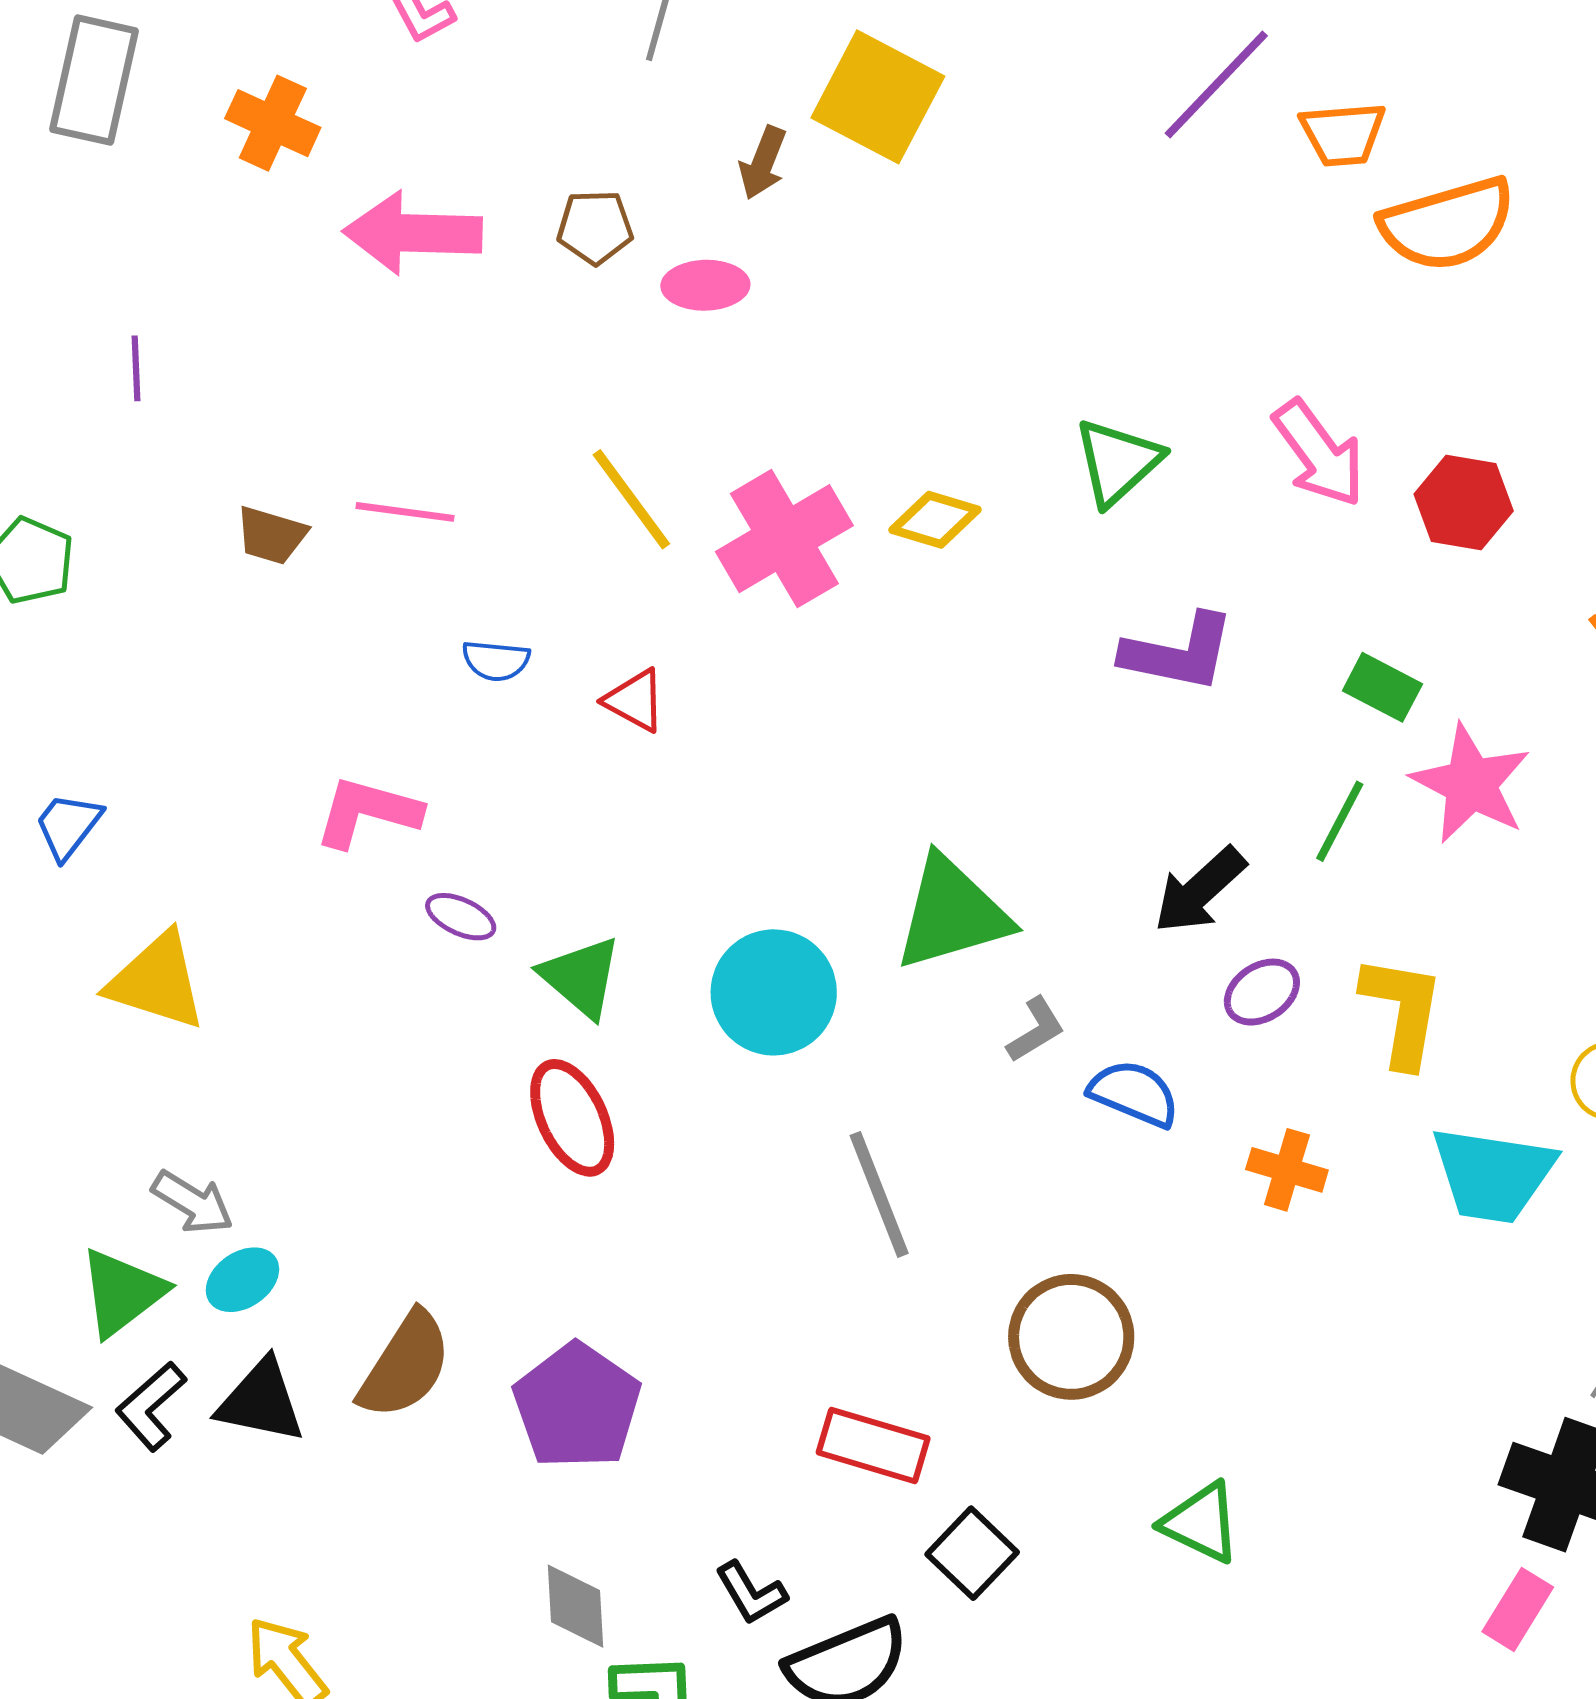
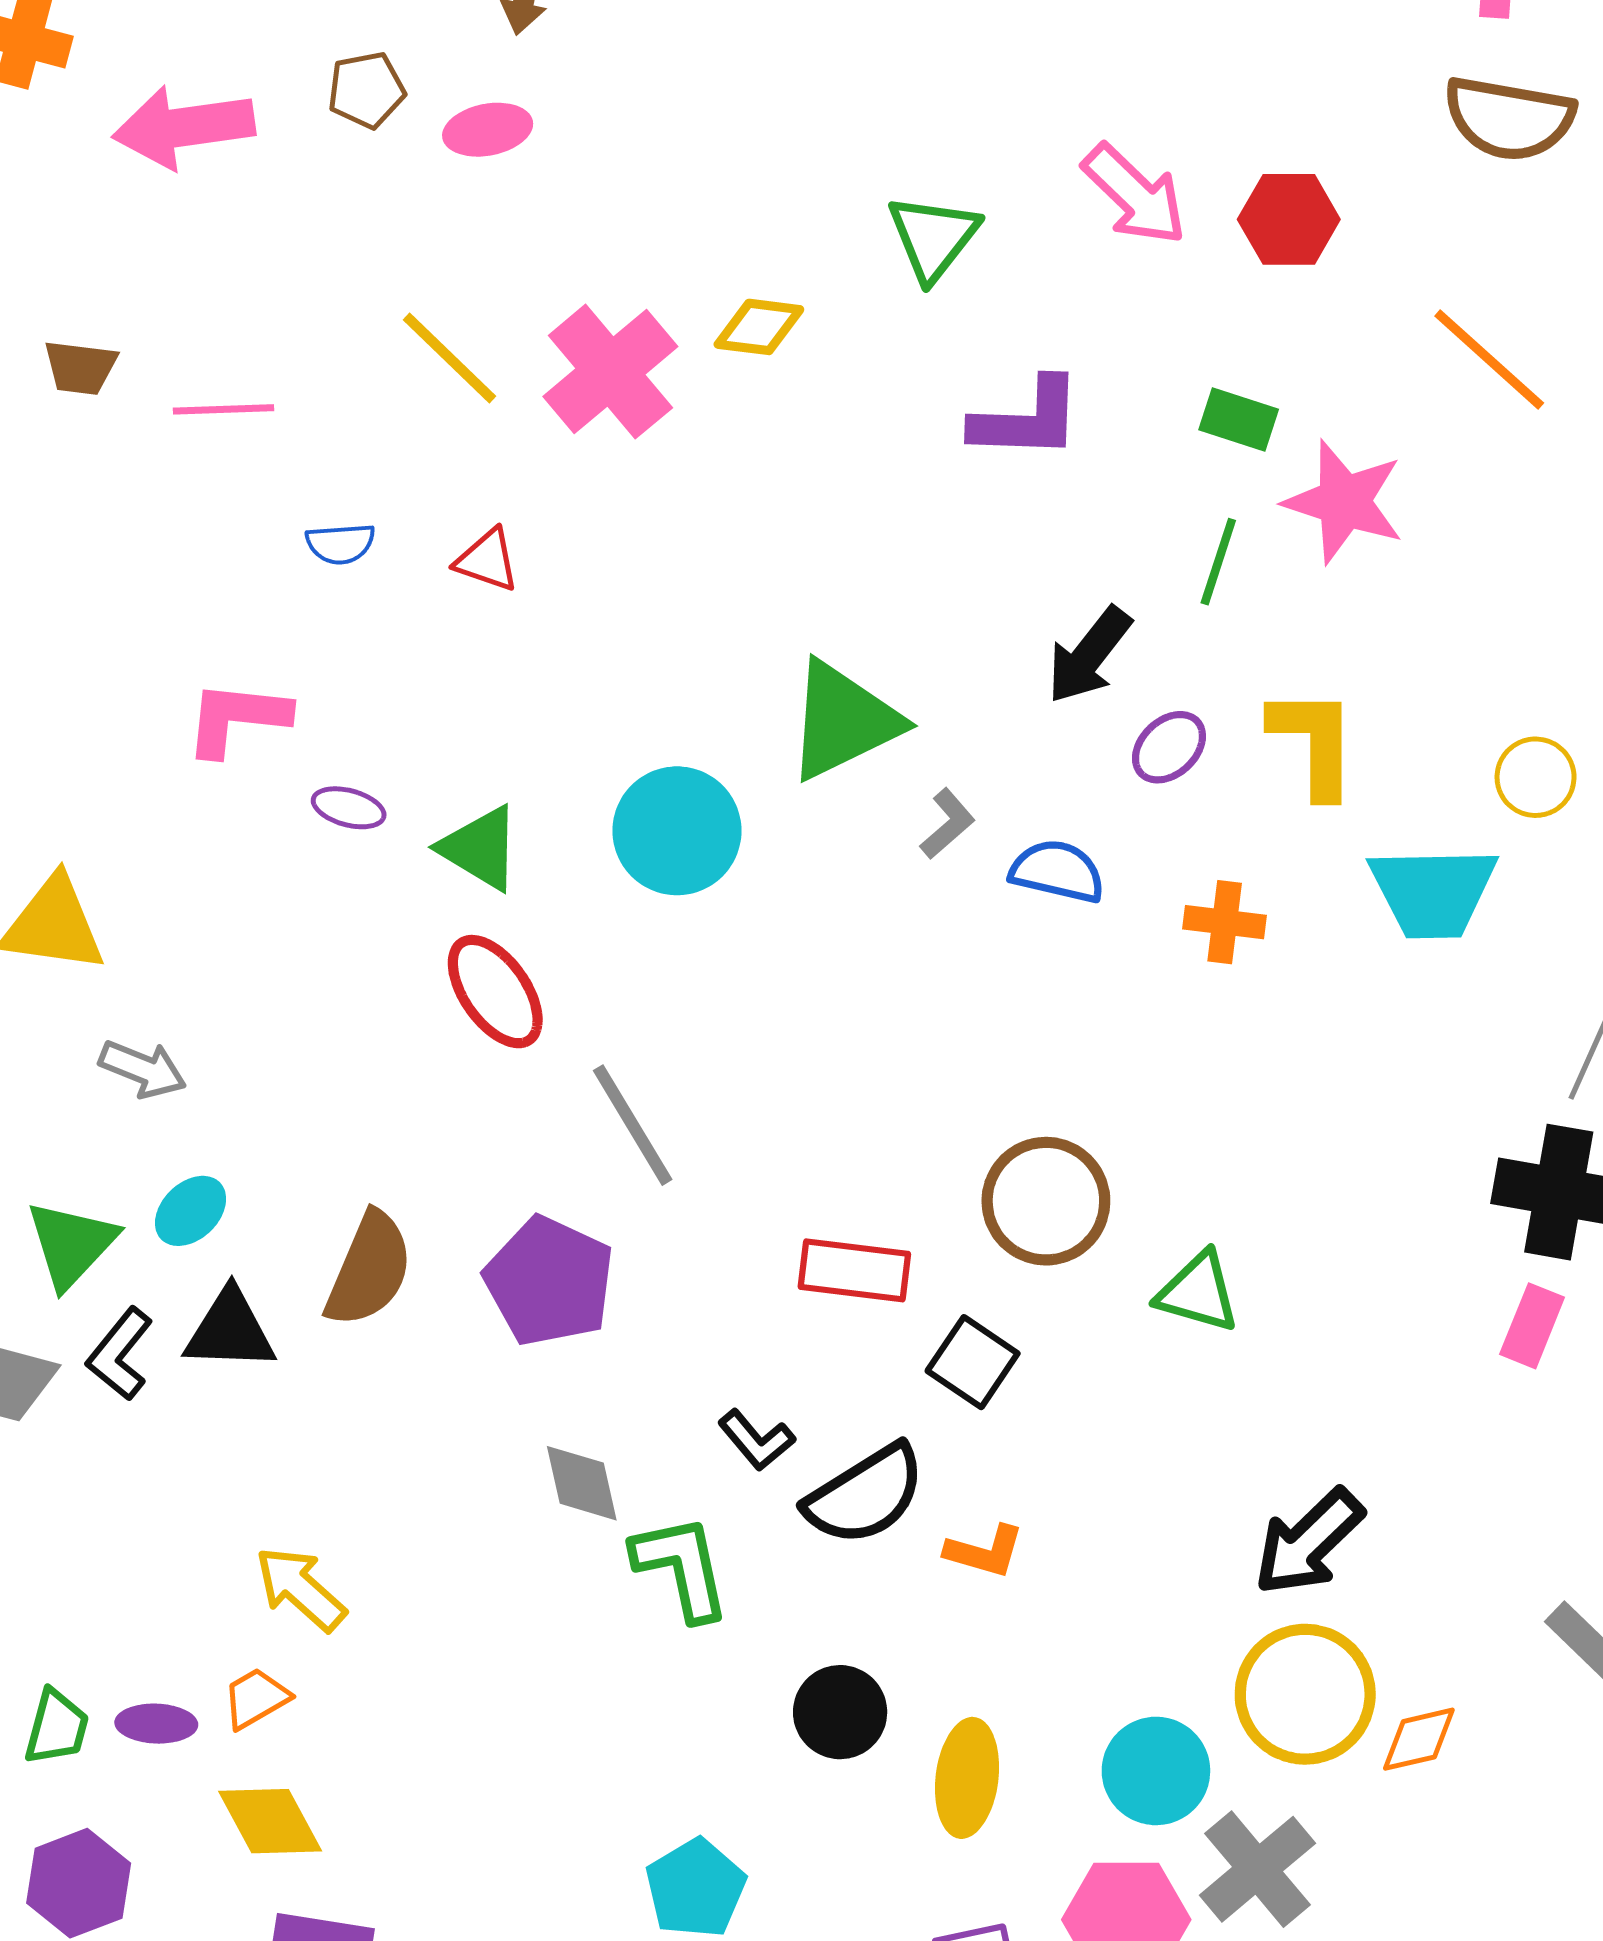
brown trapezoid: (271, 535) -> (80, 368), moved
gray line: (879, 1194) -> (633, 1125), moved
gray arrow: (193, 1202) -> (143, 1069), moved
brown circle: (1071, 1337) -> (1046, 1201), moved

